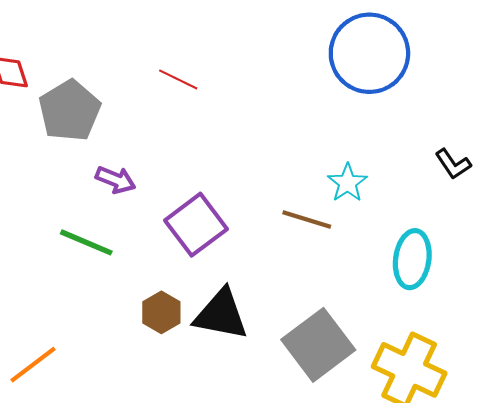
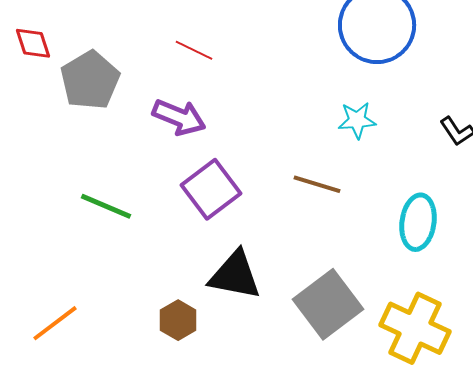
purple arrow: (116, 180) -> (179, 117), moved, size x1.4
cyan star: (347, 183) -> (357, 120), moved, turned 30
brown hexagon: (161, 312) -> (178, 320), moved

